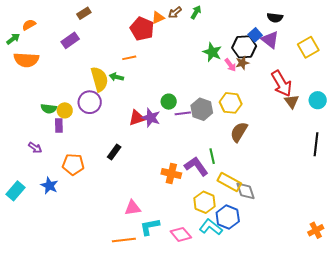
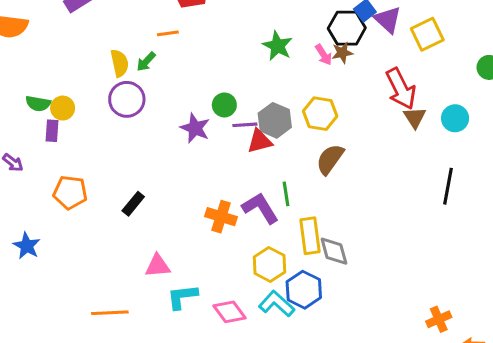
yellow square: (308, 47) -> (427, 34), moved
green star: (212, 52) -> (277, 46), moved
green arrow: (116, 77) -> (146, 62), turned -64
yellow semicircle: (99, 79) -> (120, 63), size x0.7
purple circle: (90, 102) -> (127, 99), moved
red triangle: (137, 118) -> (260, 141), moved
black rectangle: (114, 152) -> (133, 204), moved
yellow rectangle: (229, 182) -> (310, 236), turned 50
blue star: (49, 186) -> (27, 246), moved
orange line: (124, 240) -> (110, 313), moved

